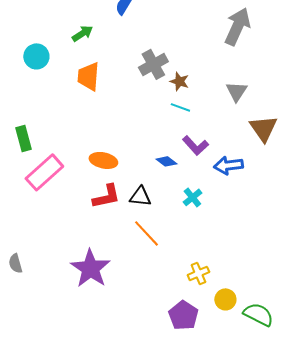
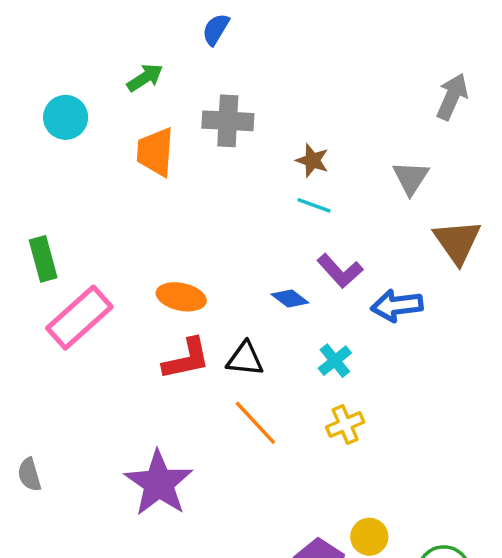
gray arrow: (237, 26) -> (452, 97), moved, size x0.7
gray cross: (153, 64) -> (228, 121), moved, turned 32
yellow cross: (198, 273) -> (345, 425), moved
yellow circle: (225, 299) -> (369, 537), moved

